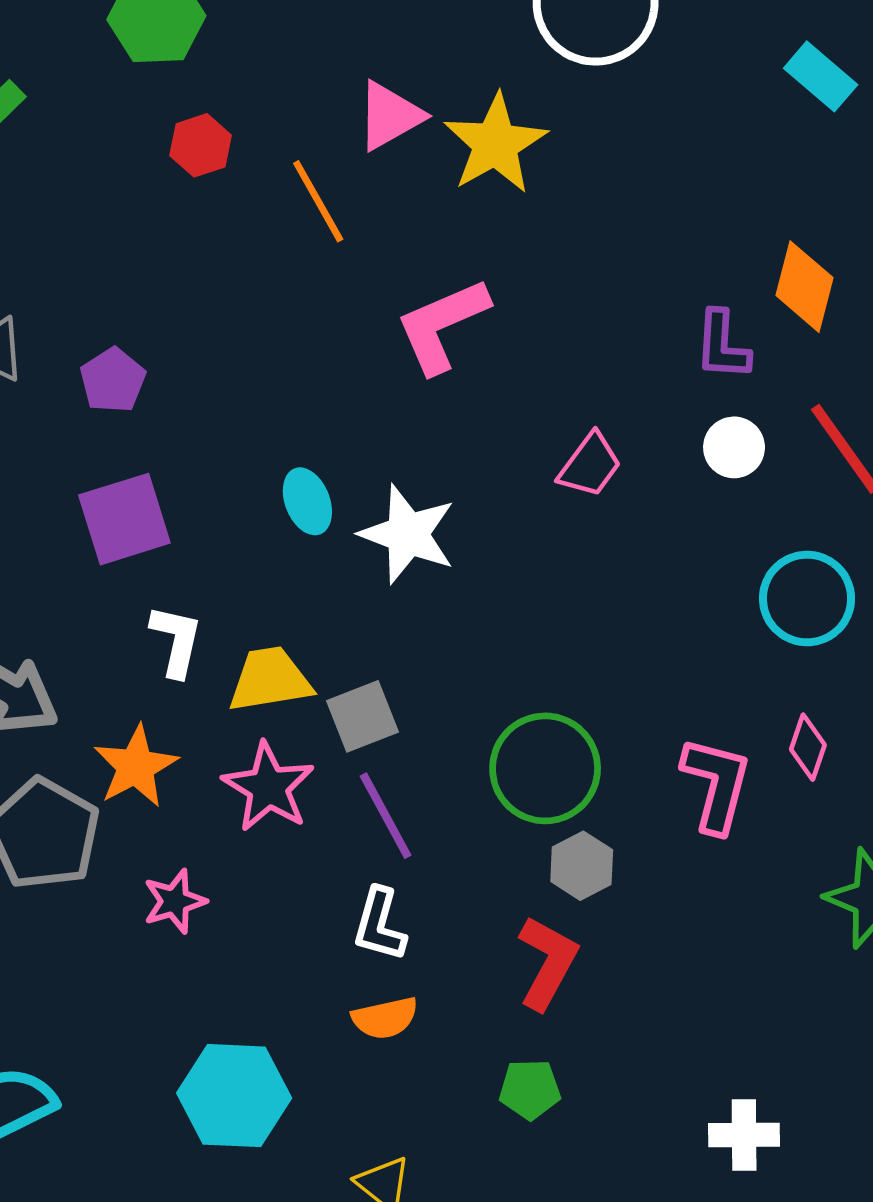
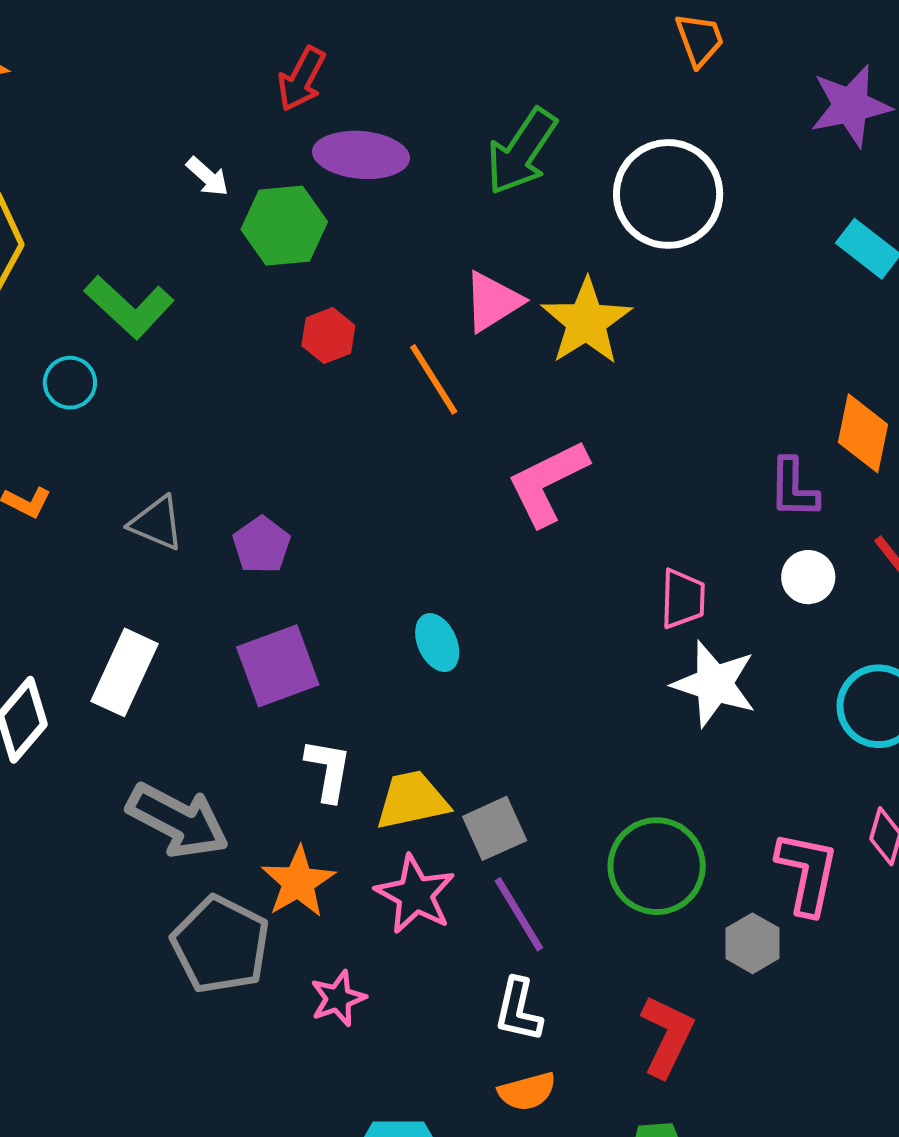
pink trapezoid: (590, 465) -> (683, 599), turned -32
white star: (408, 534) -> (714, 684), moved
gray hexagon: (582, 866) -> (752, 943), moved

